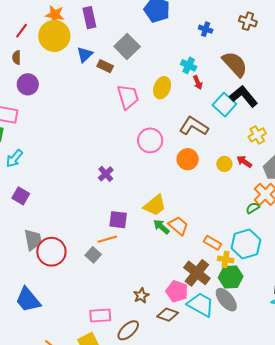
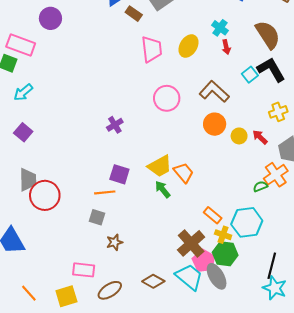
cyan square: (224, 105) -> (250, 75), size x0.7
orange circle: (188, 159) -> (215, 124), moved
orange trapezoid: (178, 226) -> (184, 173), moved
gray square: (93, 255) -> (97, 217), moved, turned -35
pink pentagon: (177, 291) -> (204, 261), moved
brown star: (141, 296) -> (115, 242), moved

